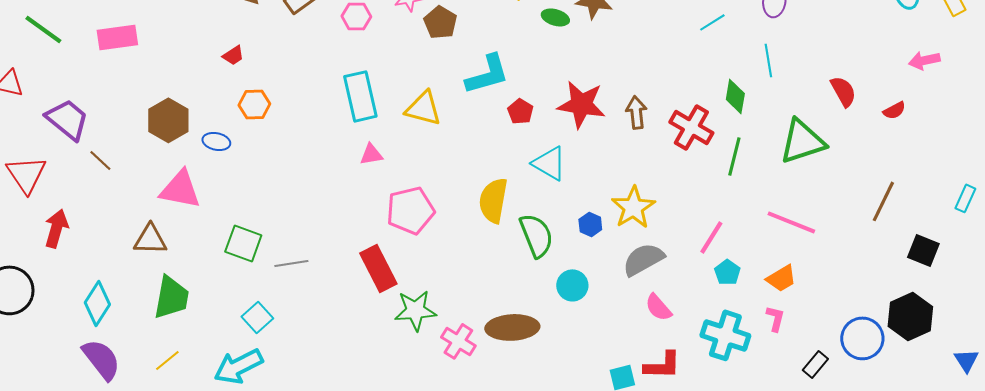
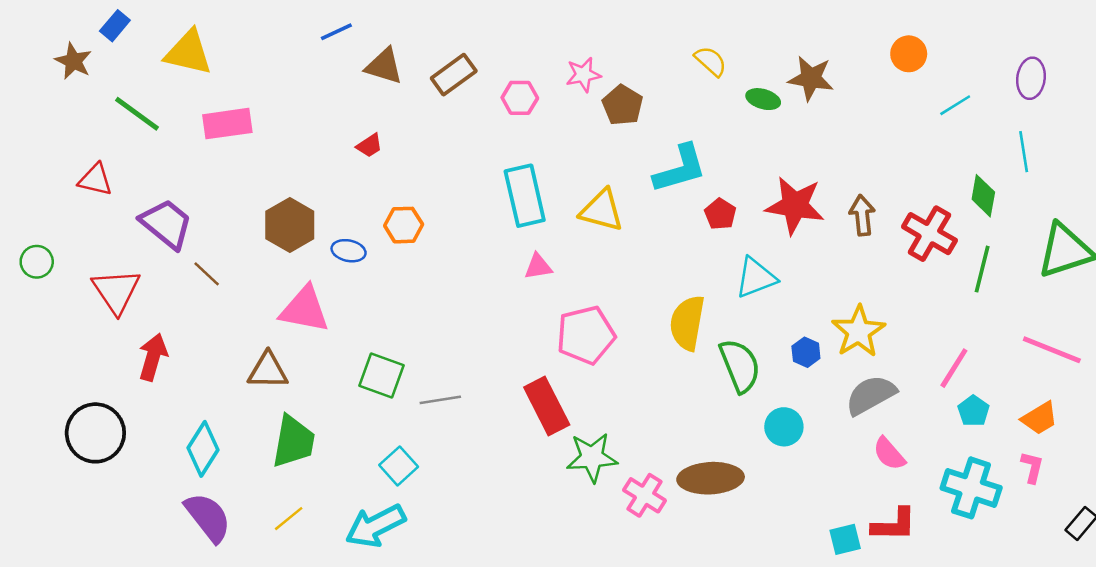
orange hexagon: (254, 104) -> (404, 225), moved
cyan triangle: (549, 163) -> (756, 278), turned -51

